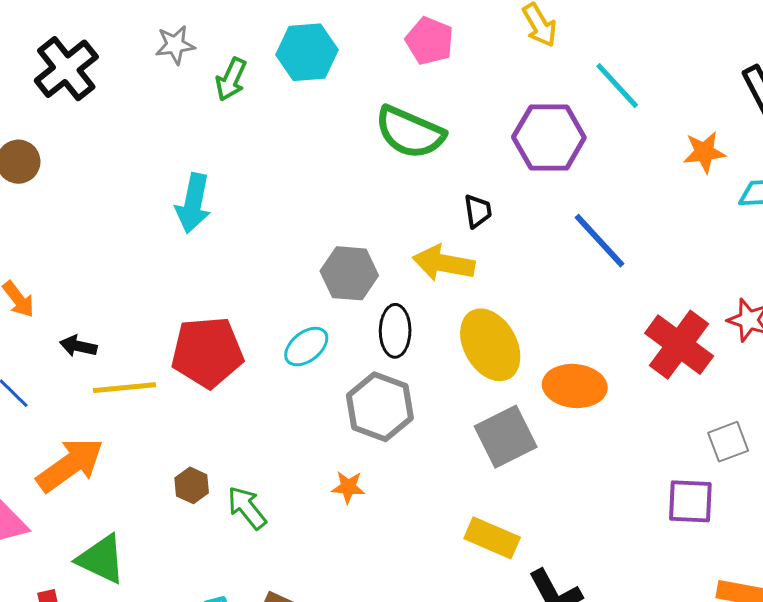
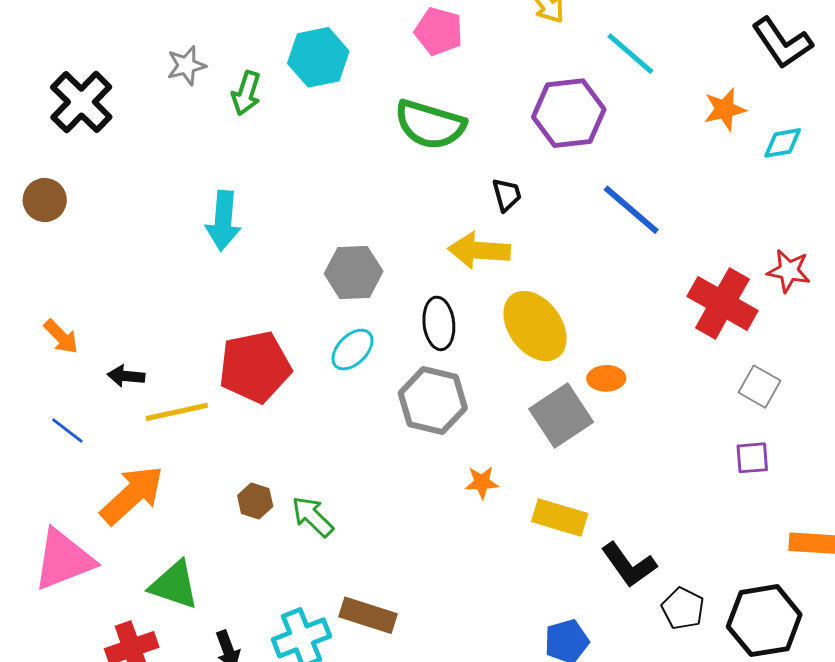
gray hexagon: (349, 273) -> (354, 272), moved
orange ellipse: (575, 386) -> (606, 378), moved, size x0.6
gray square: (728, 442) -> (760, 387), moved, turned -33
orange star: (348, 487) -> (482, 482), moved
purple square: (690, 501) -> (752, 458), size x0.7

